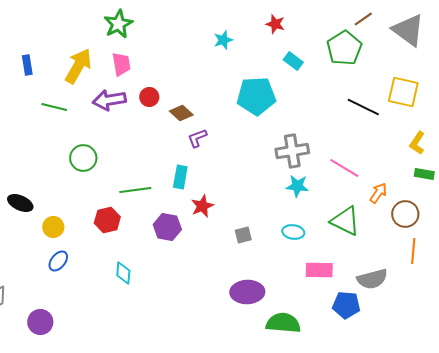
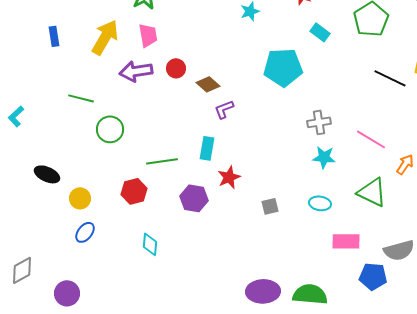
green line: (54, 107) -> (81, 98), moved
gray cross: (292, 151) -> (319, 122), size x0.7
purple ellipse: (247, 292) -> (263, 291), moved

